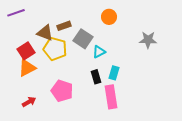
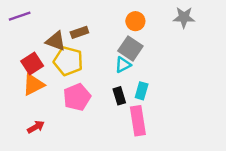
gray square: (83, 39) -> (130, 49), moved
gray star: (148, 40) -> (184, 17), moved
pink pentagon: (62, 91) -> (77, 97), moved, turned 30

